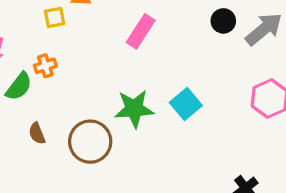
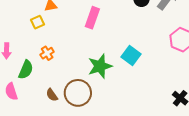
orange cross: (45, 66) -> (47, 53), moved
brown semicircle: (37, 133) -> (52, 95), moved

